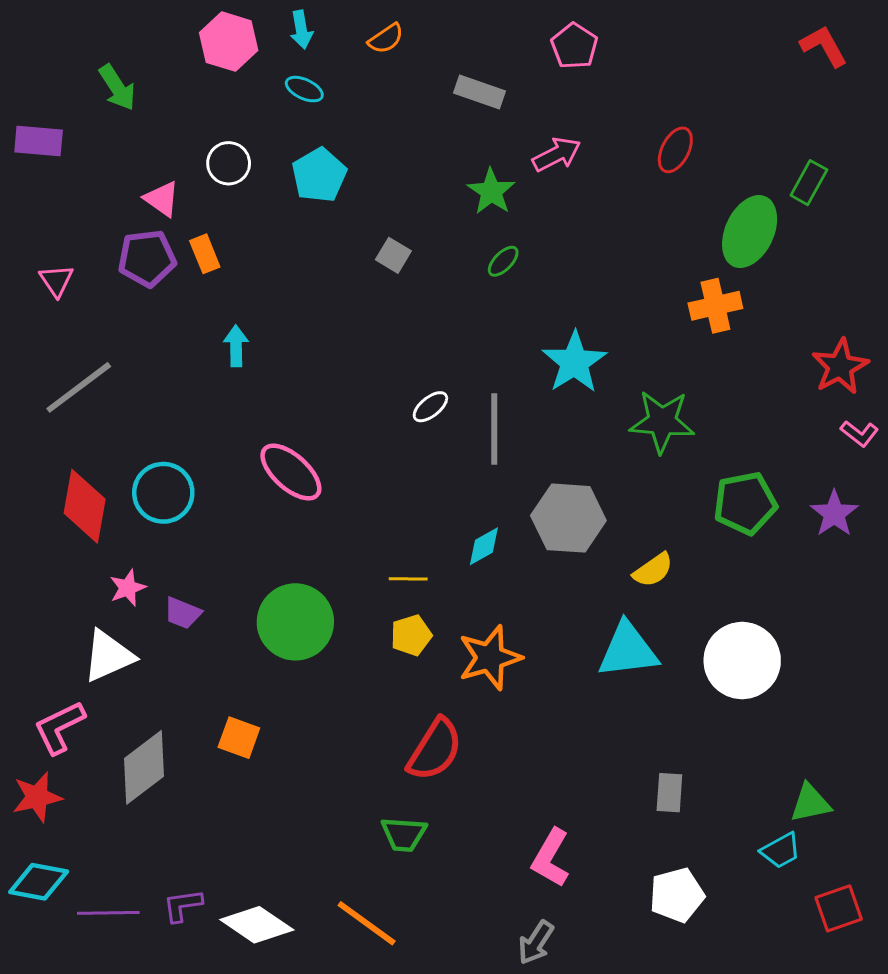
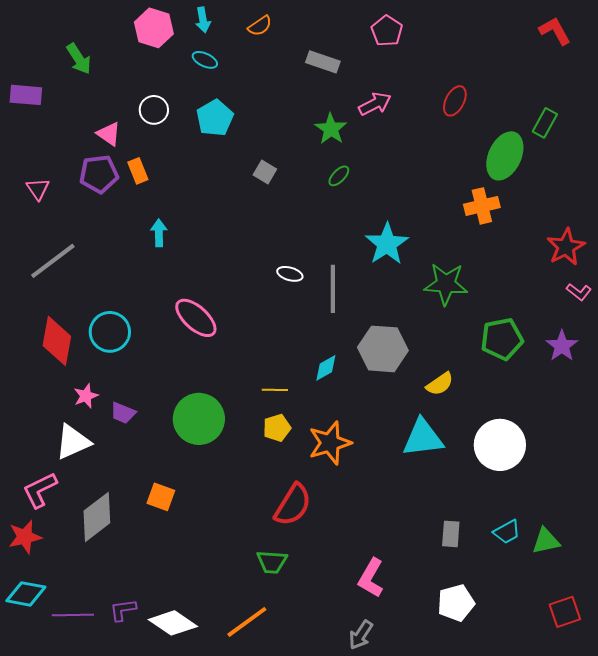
white ellipse: (430, 407) -> (290, 274), turned 55
cyan trapezoid: (781, 851) -> (507, 532), moved
orange line: (367, 923) -> (247, 622), turned -72

